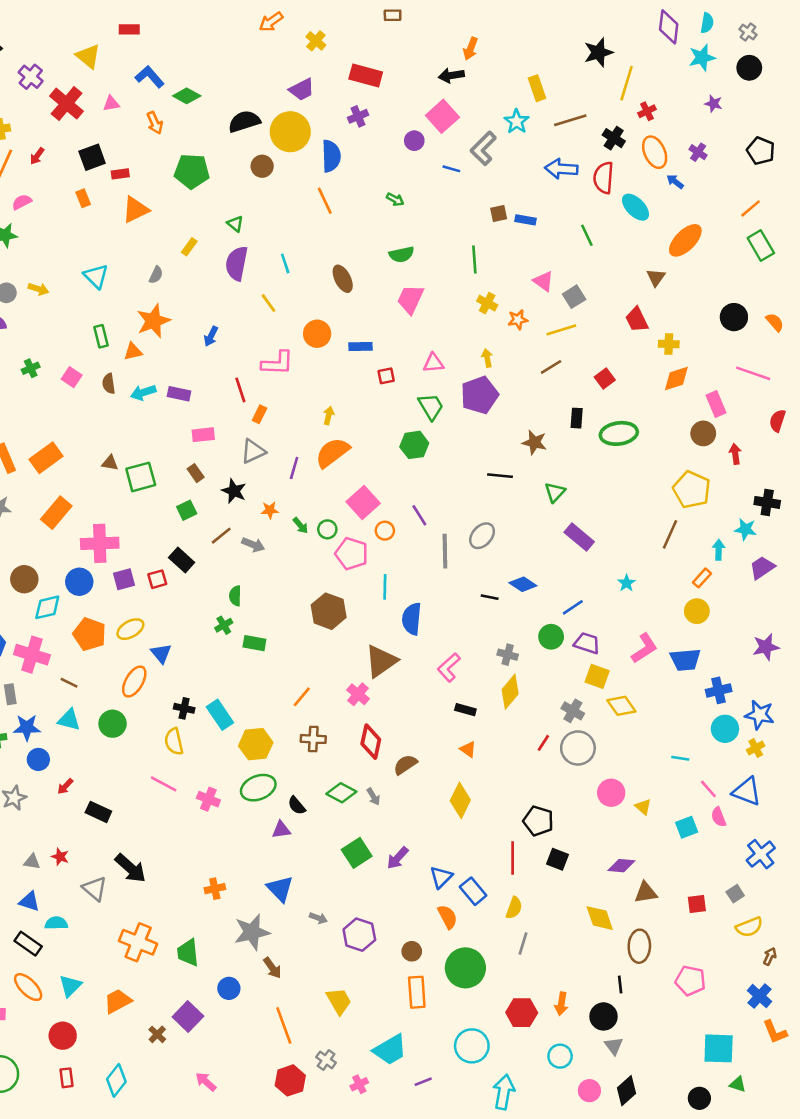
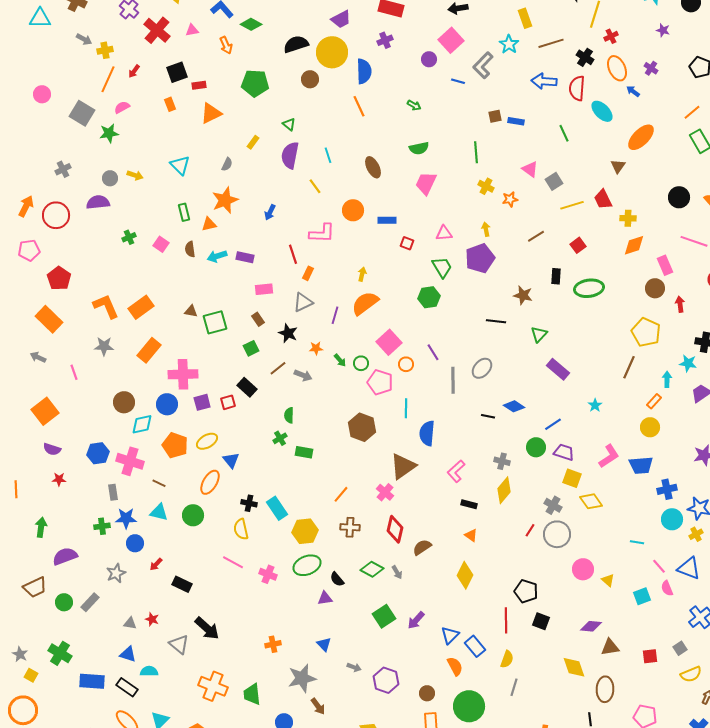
yellow line: (561, 330) -> (572, 205), moved
red square: (386, 376) -> (407, 243), turned 32
blue triangle: (280, 889) -> (324, 644), size x0.7

